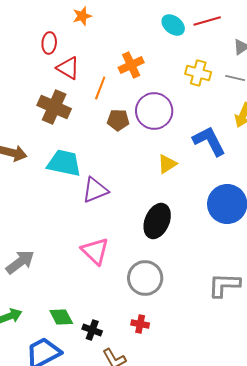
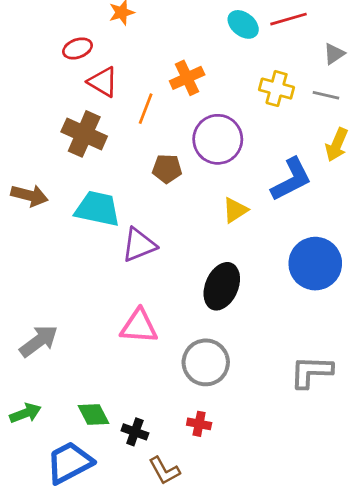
red ellipse: (49, 43) -> (77, 48), turned 65
brown pentagon: (118, 120) -> (167, 169), moved
blue L-shape: (209, 141) -> (291, 179), turned 90
pink triangle: (95, 251) -> (139, 326), turned -40

